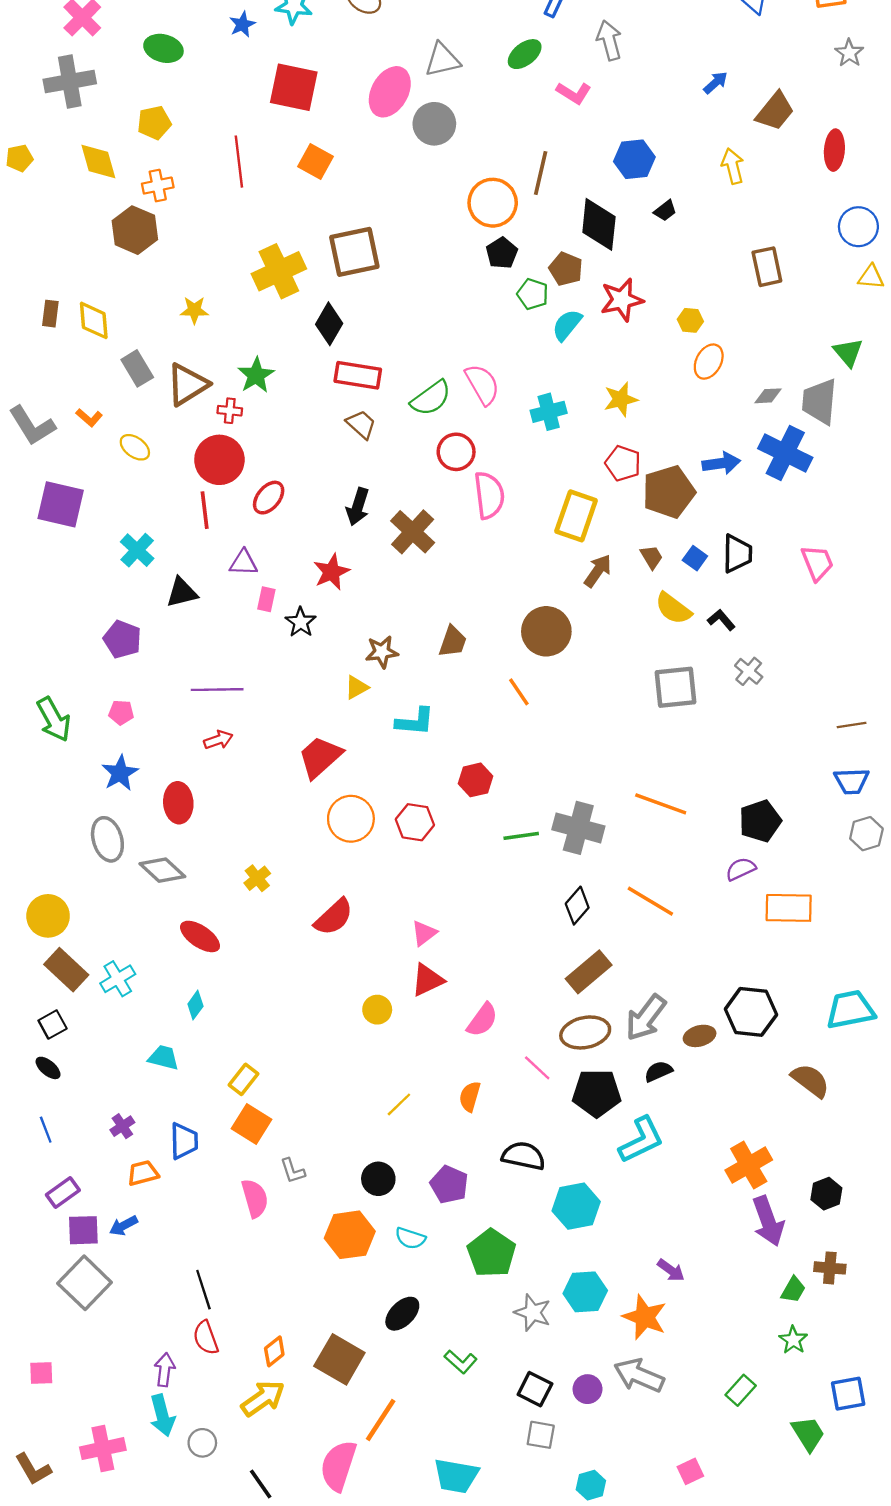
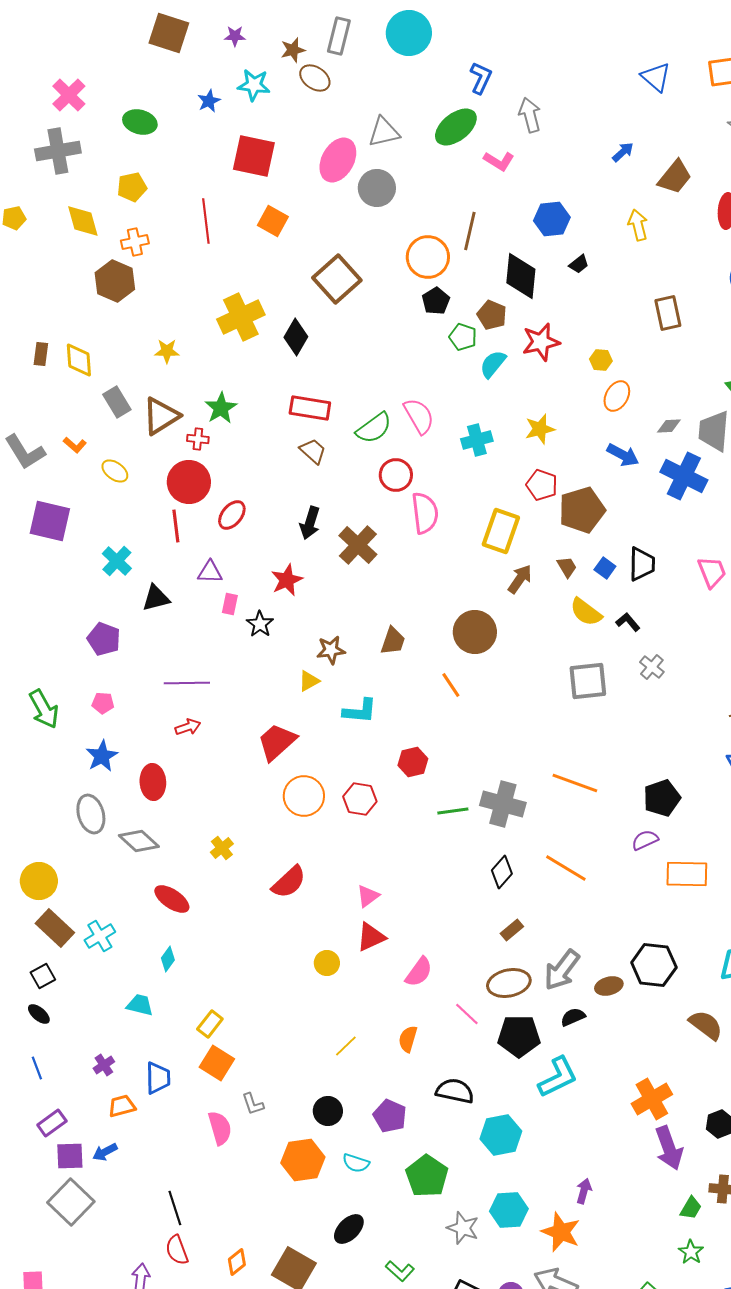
green ellipse: (525, 54) -> (456, 127), size x1.4
brown square: (354, 252) -> (337, 279), moved, turned -30
black diamond: (329, 324) -> (296, 337), moved
blue arrow: (721, 463) -> (623, 455), moved, turned 36
brown rectangle: (589, 972) -> (512, 930), size x0.6
purple arrow: (671, 1270) -> (584, 1191), turned -110

